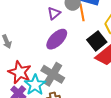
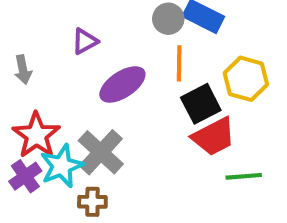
orange line: (82, 12) -> (179, 63), moved
purple triangle: (54, 13) -> (85, 41), moved

